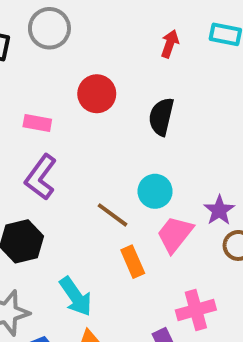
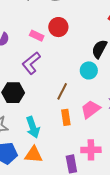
red circle: (97, 94) -> (58, 27), moved
cyan circle: (155, 191) -> (89, 70), moved
brown line: (113, 215) -> (62, 91), turned 66

